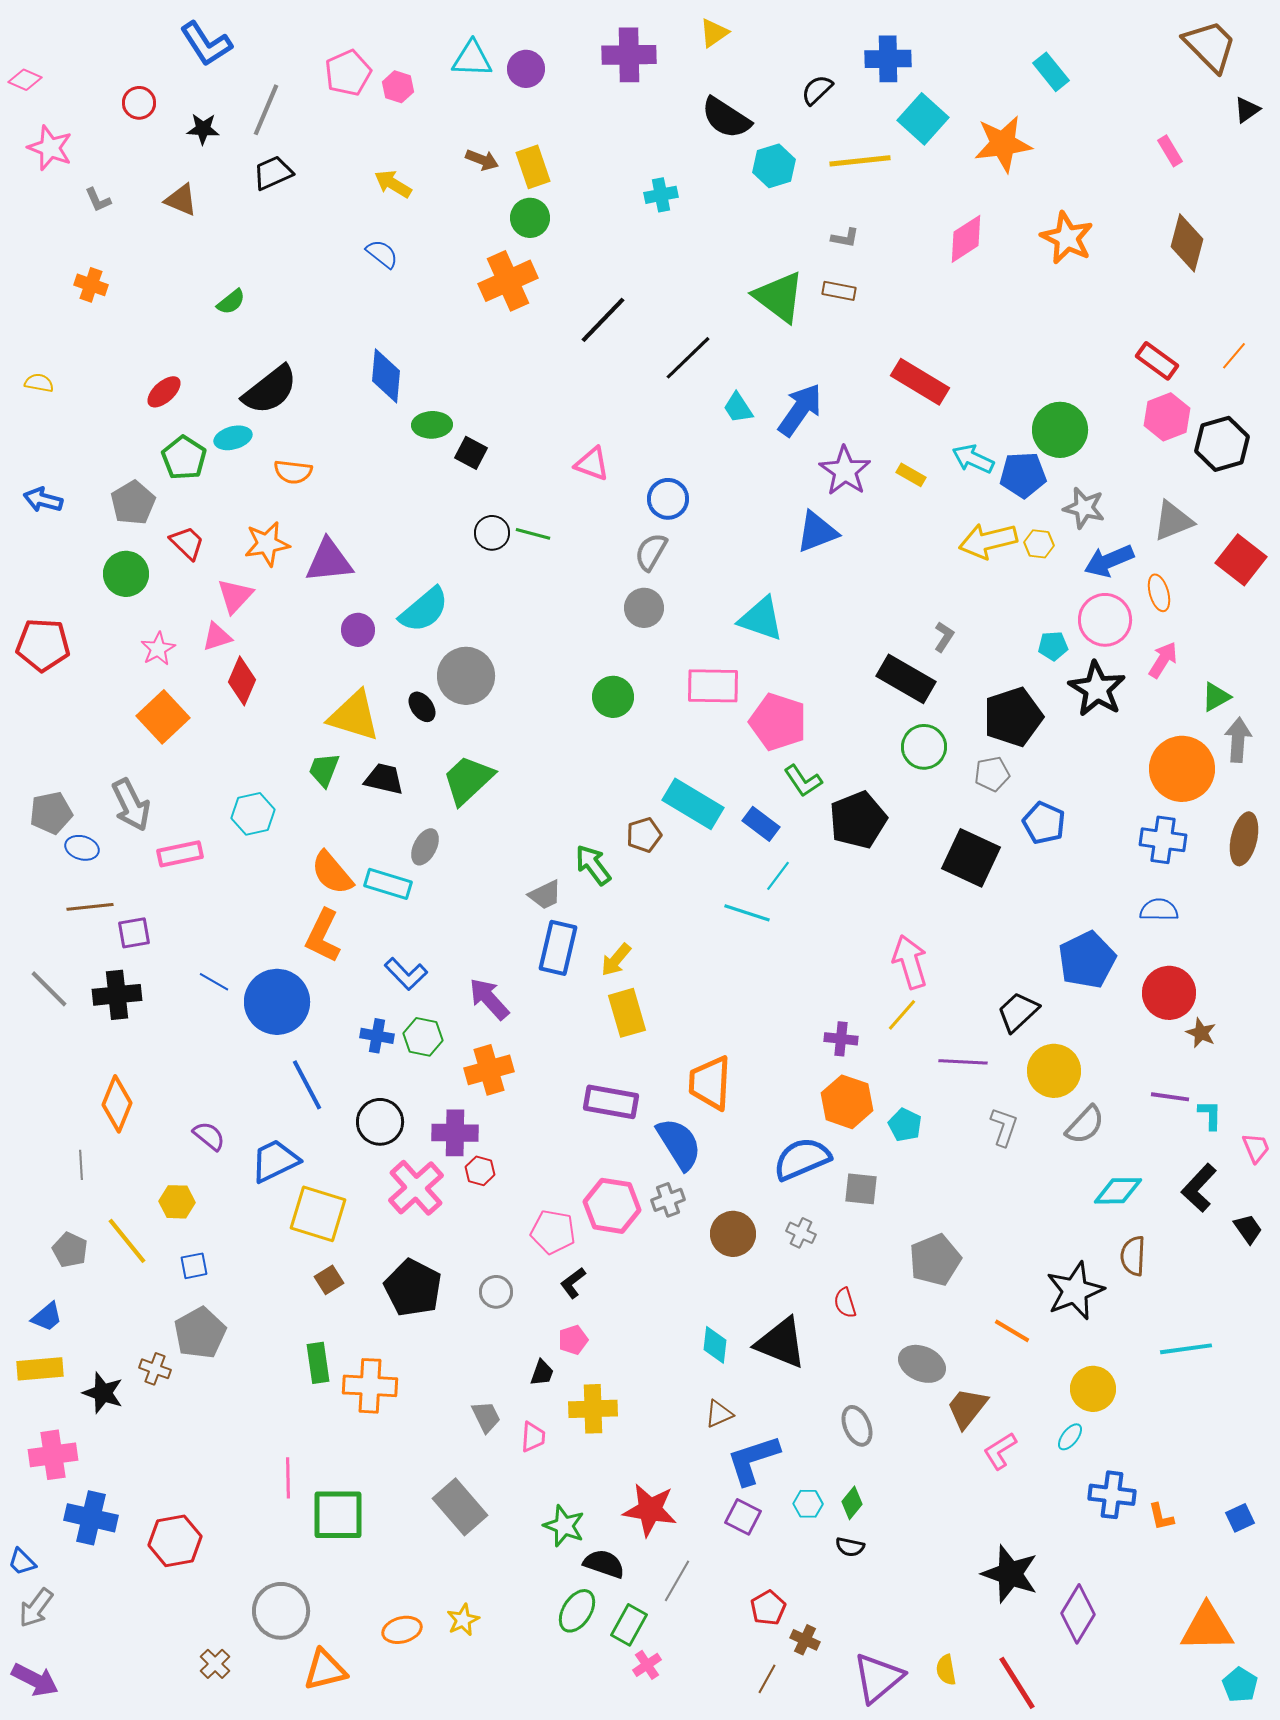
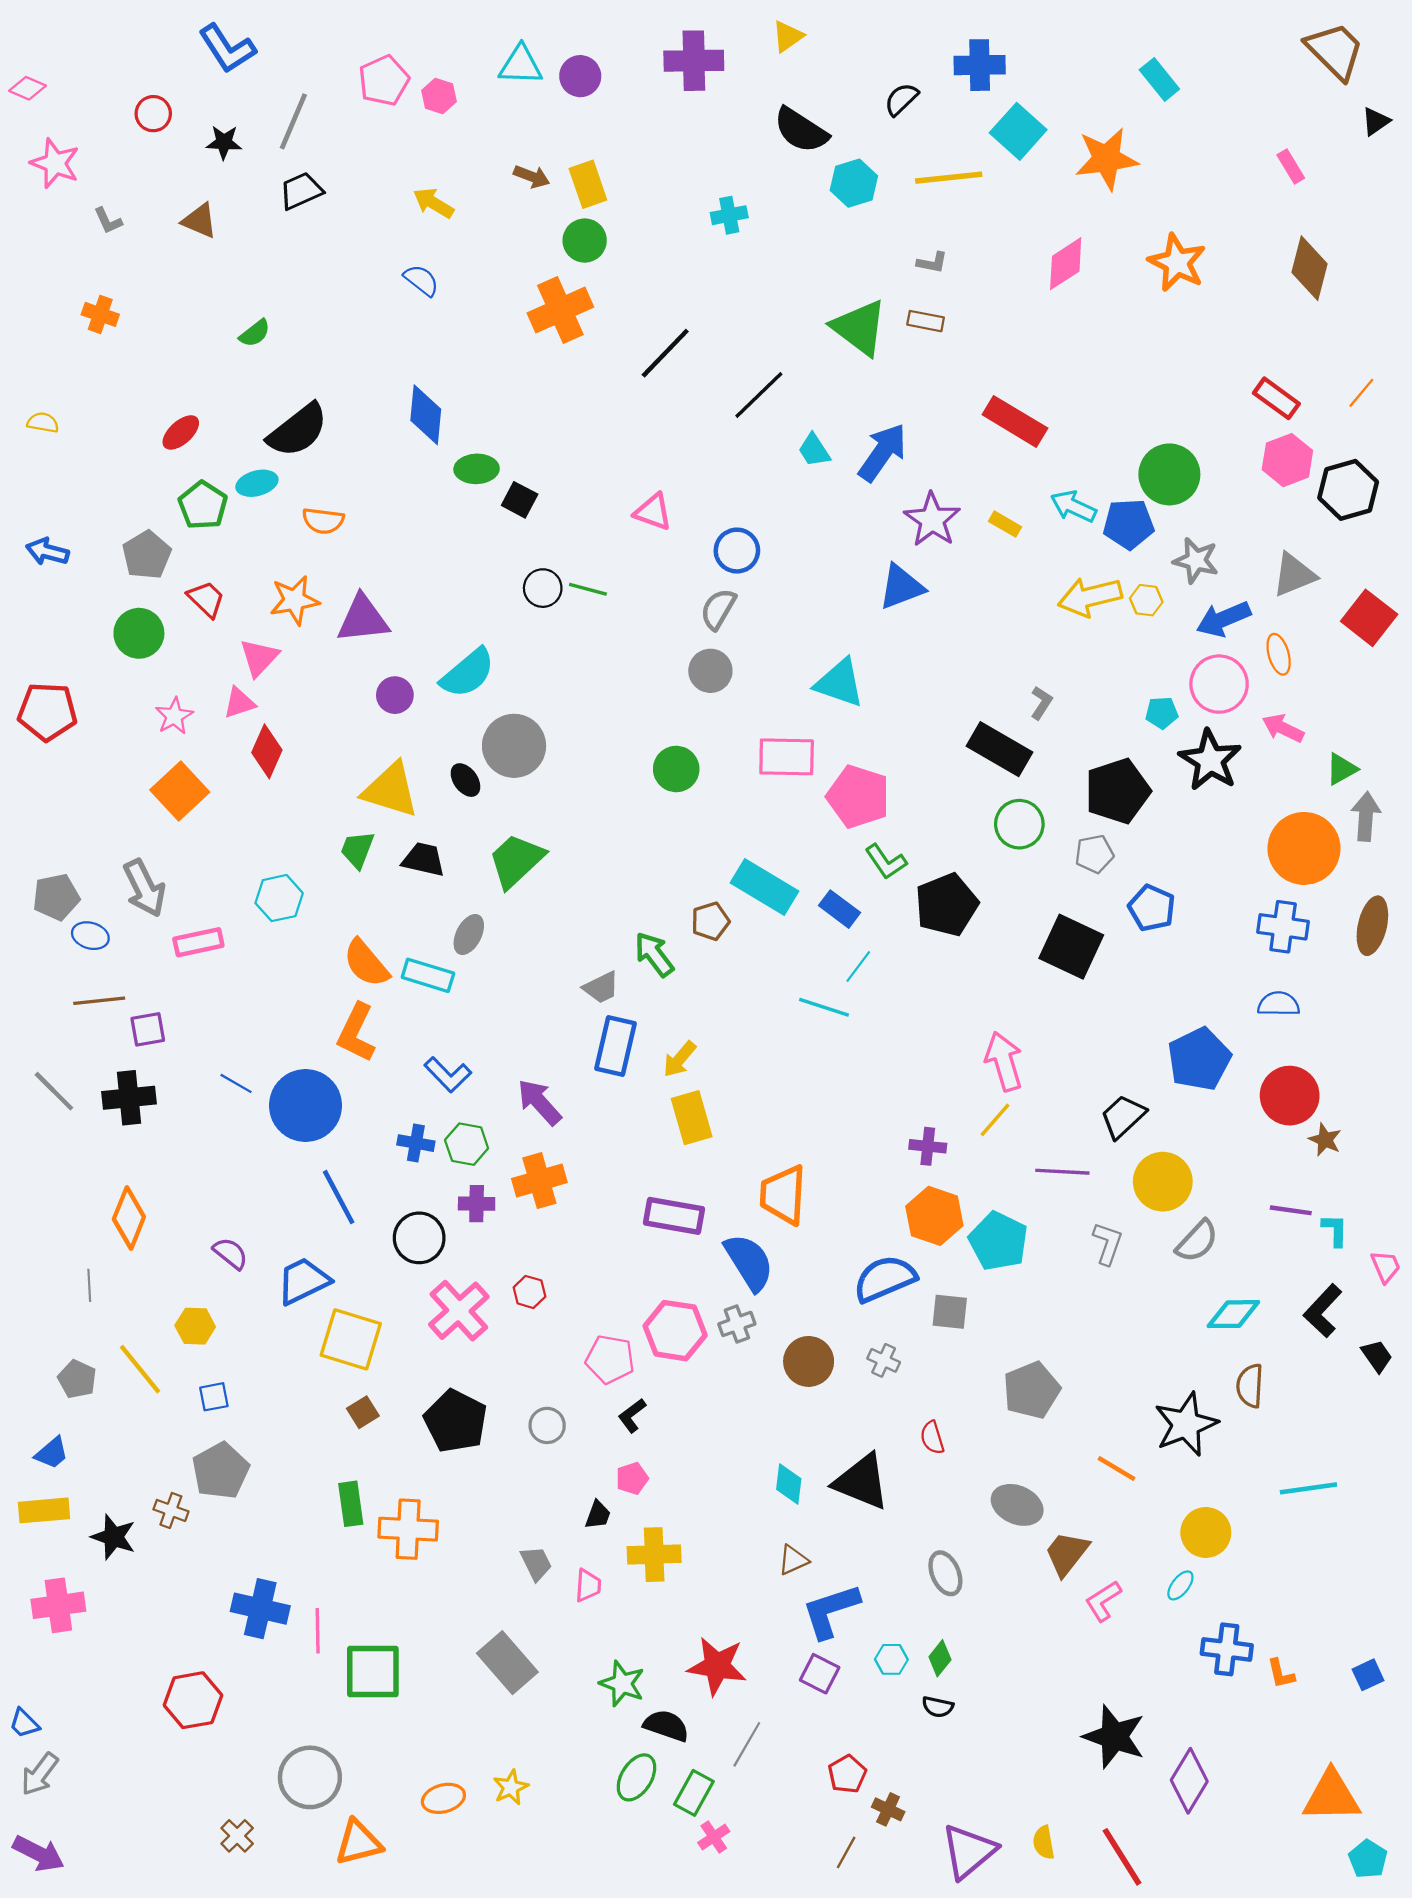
pink arrow: (1163, 660) -> (1283, 728), turned -96
cyan pentagon: (905, 1125) -> (998, 1241), size x1.6
purple cross: (455, 1133) -> (477, 1204), moved, size x0.7
blue cross: (91, 1518) -> (260, 1609), moved

